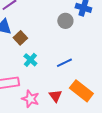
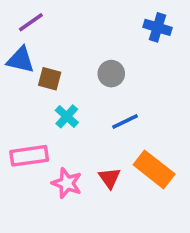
gray circle: (65, 21) -> (111, 74), moved
brown square: (20, 38) -> (50, 79), turned -32

